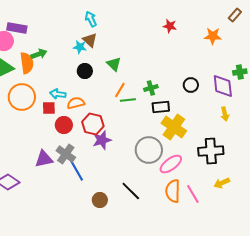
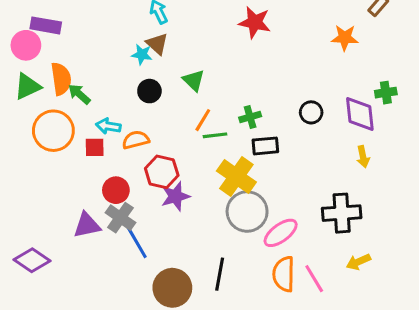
red star: (170, 26) -> (255, 22), moved, size x1.5
green arrow: (39, 54) -> (79, 94), moved, turned -119
red circle: (64, 125) -> (116, 190), moved
yellow cross: (174, 127) -> (236, 176), moved
black line: (131, 191) -> (220, 274), turned 55
brown circle: (100, 200) -> (172, 288), size x1.6

